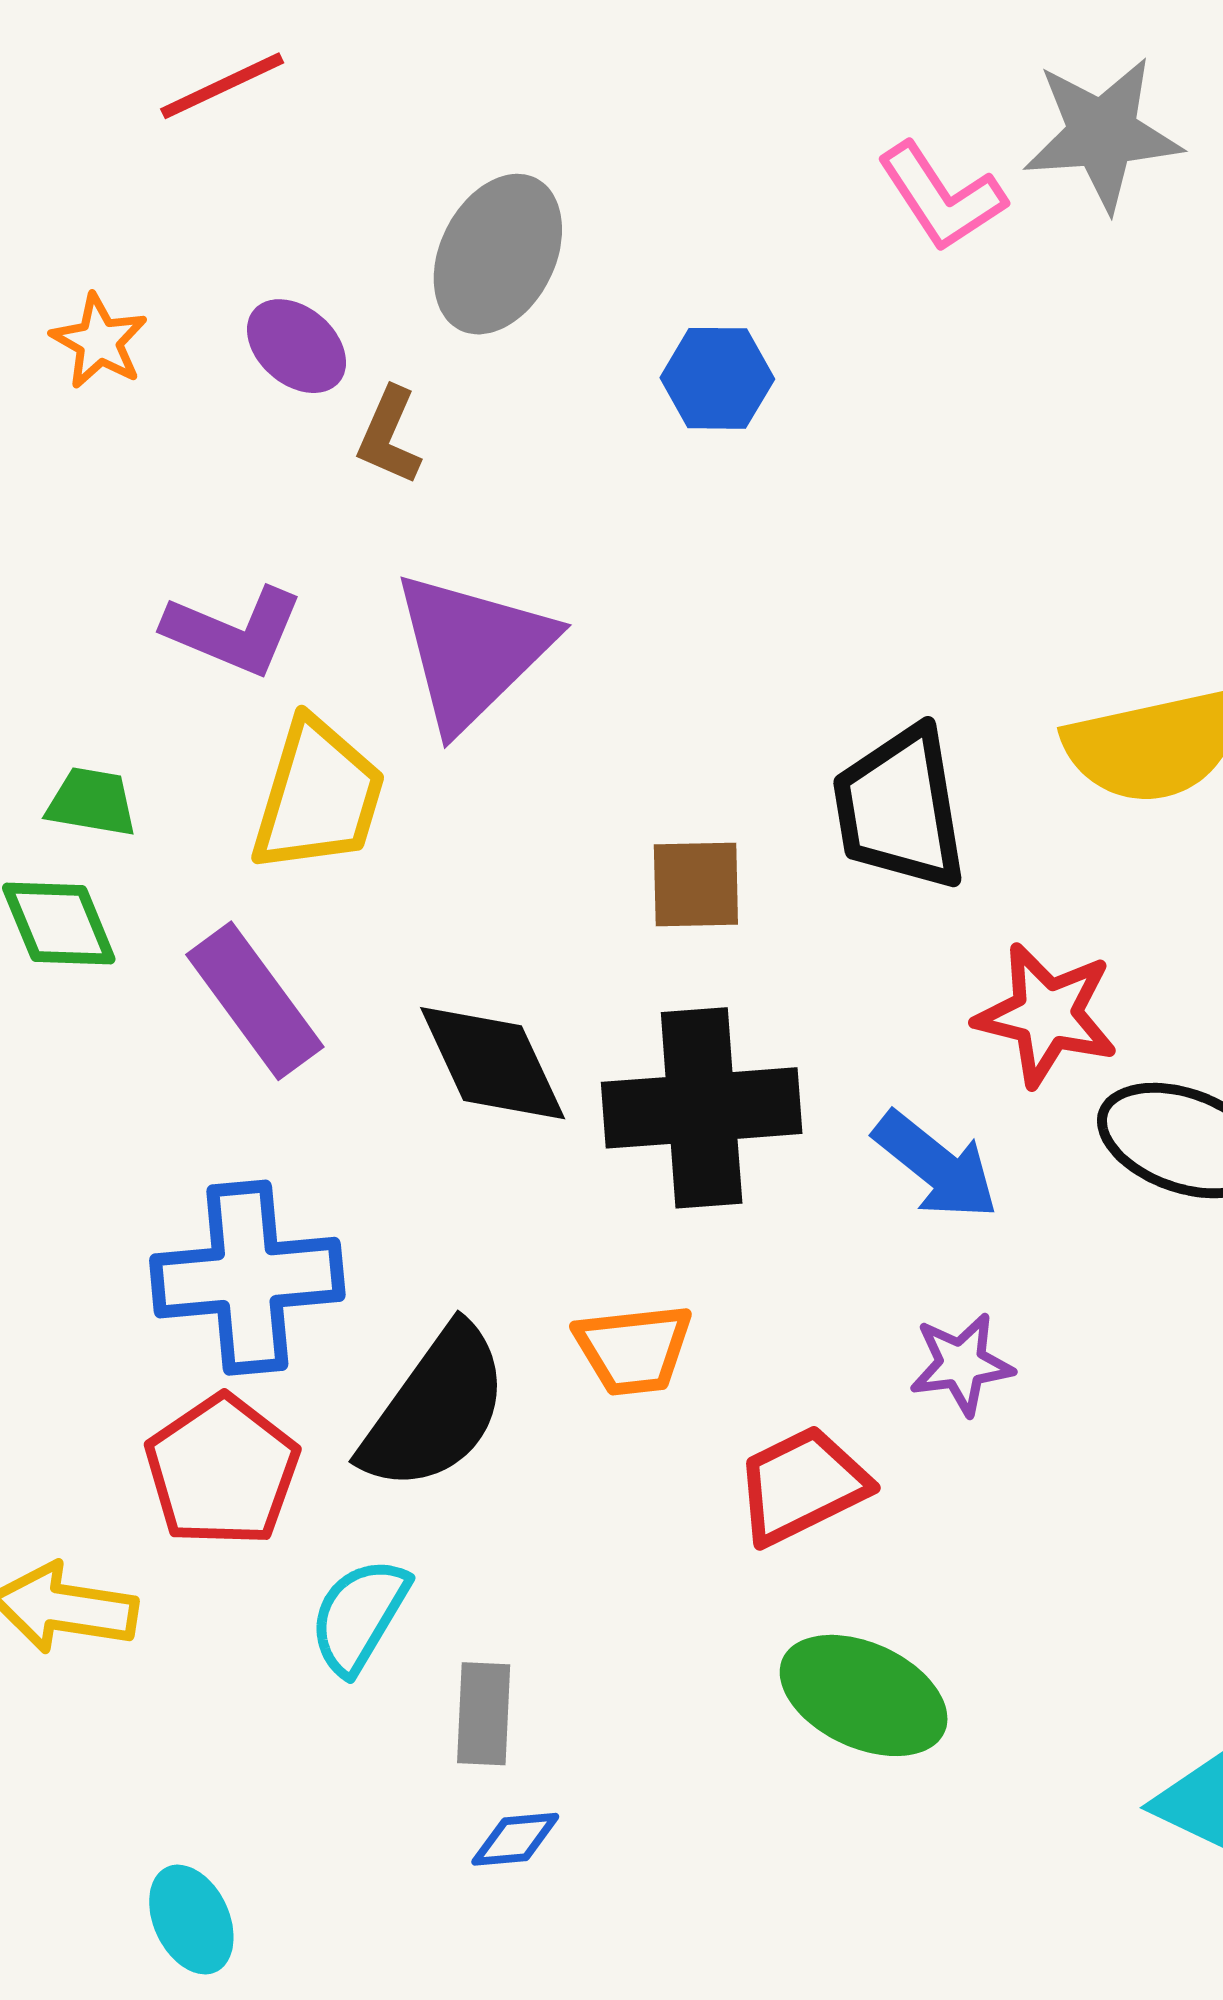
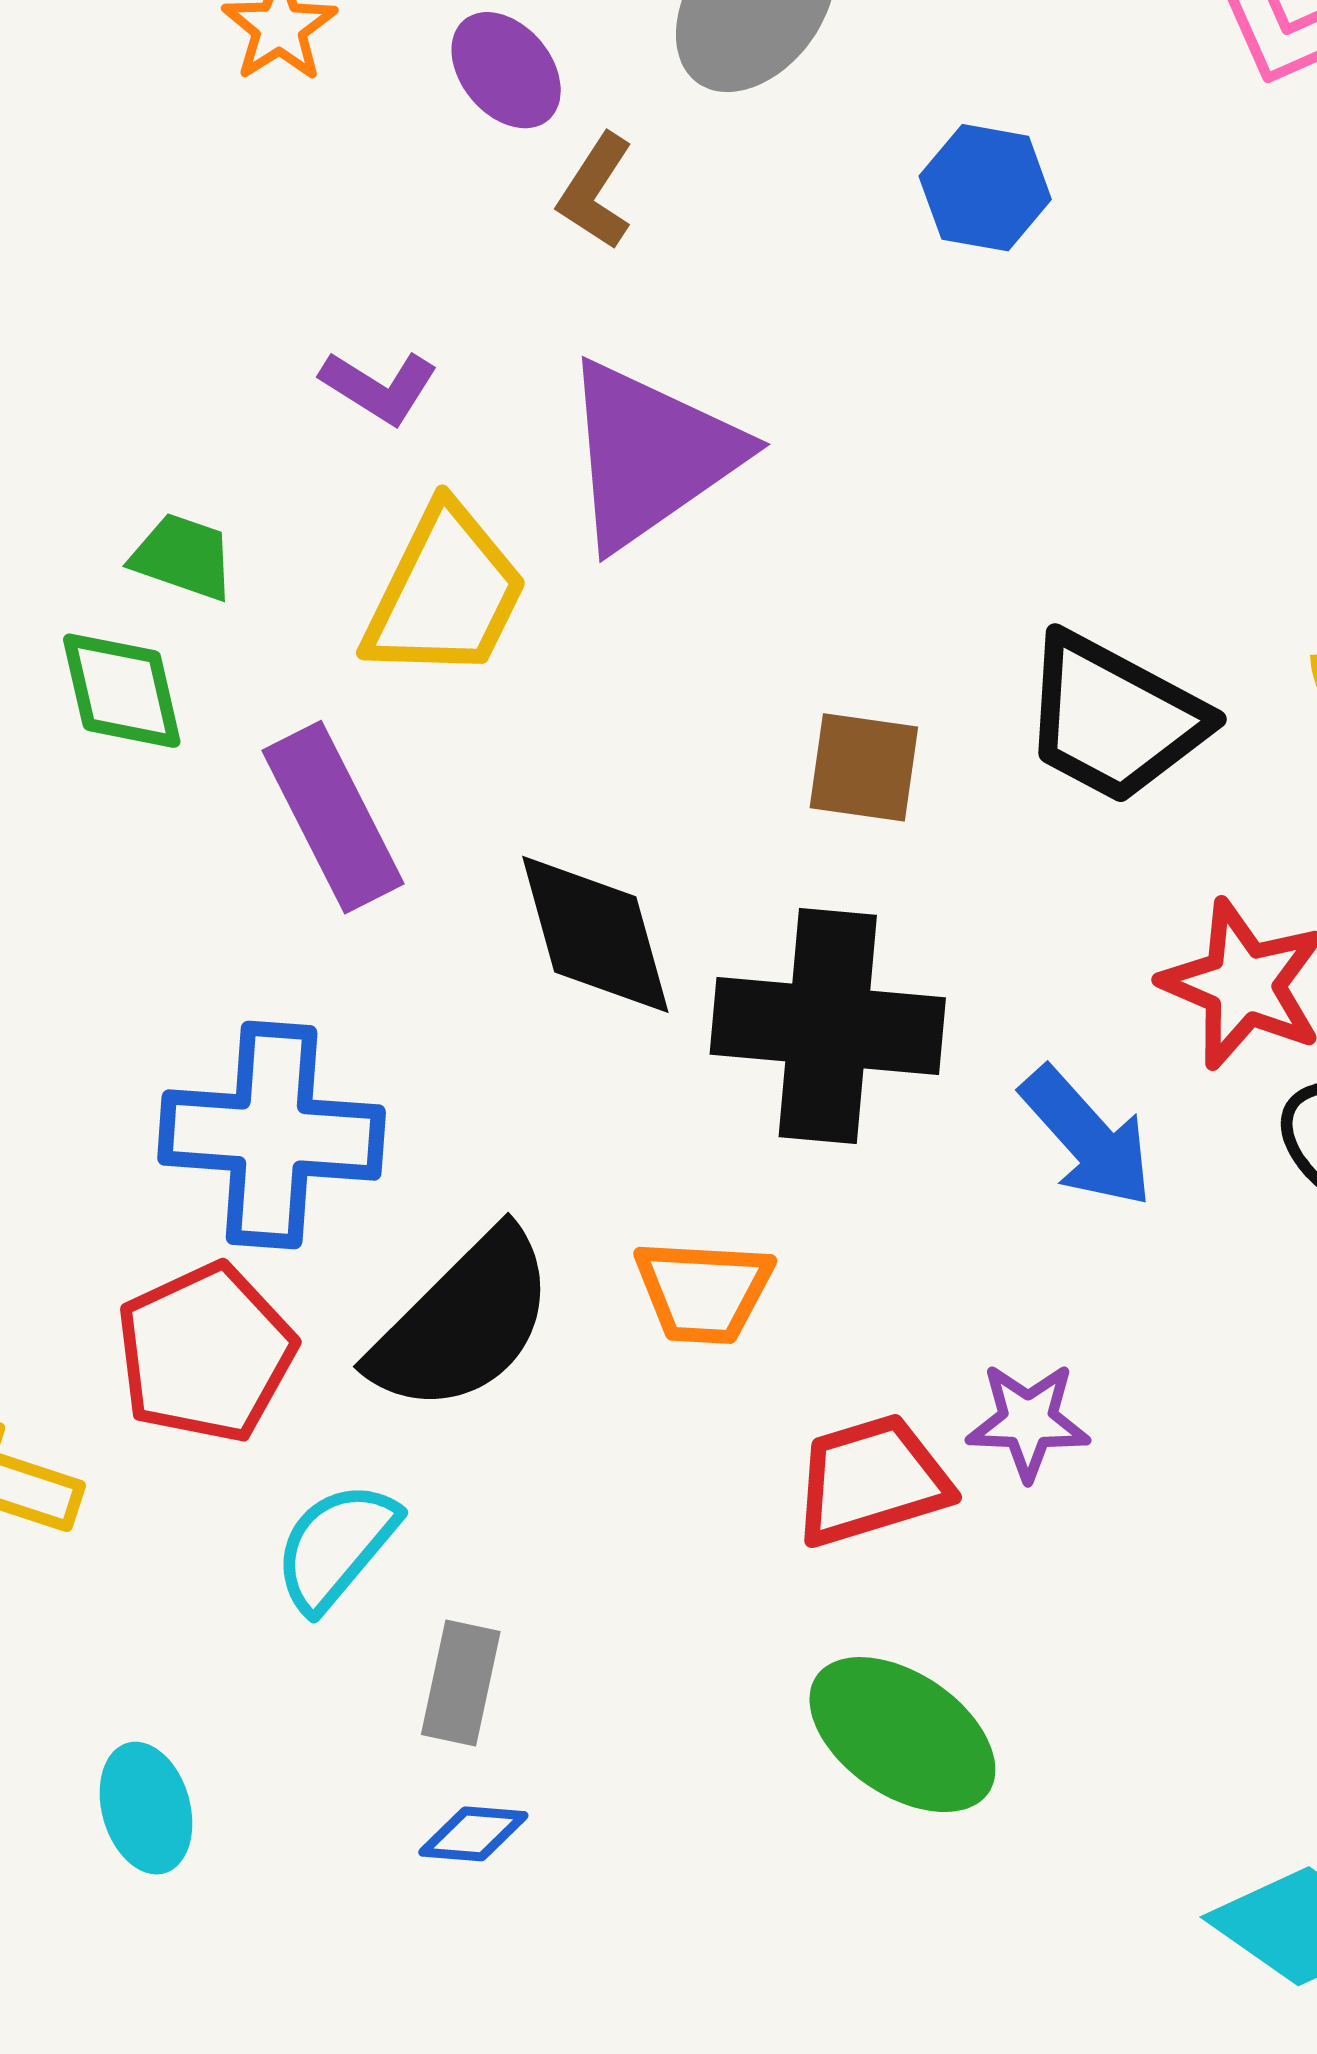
purple L-shape: (234, 631) -> (379, 387), size x0.7
black trapezoid: (900, 808) -> (1114, 718), turned -62
purple star: (961, 1364) -> (1028, 1421), moved
cyan ellipse: (191, 1920) -> (146, 1808), moved

